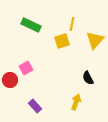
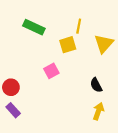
pink square: (26, 68) -> (51, 71), moved
yellow arrow: (76, 102) -> (98, 111), moved
purple rectangle: (35, 106) -> (13, 110), moved

